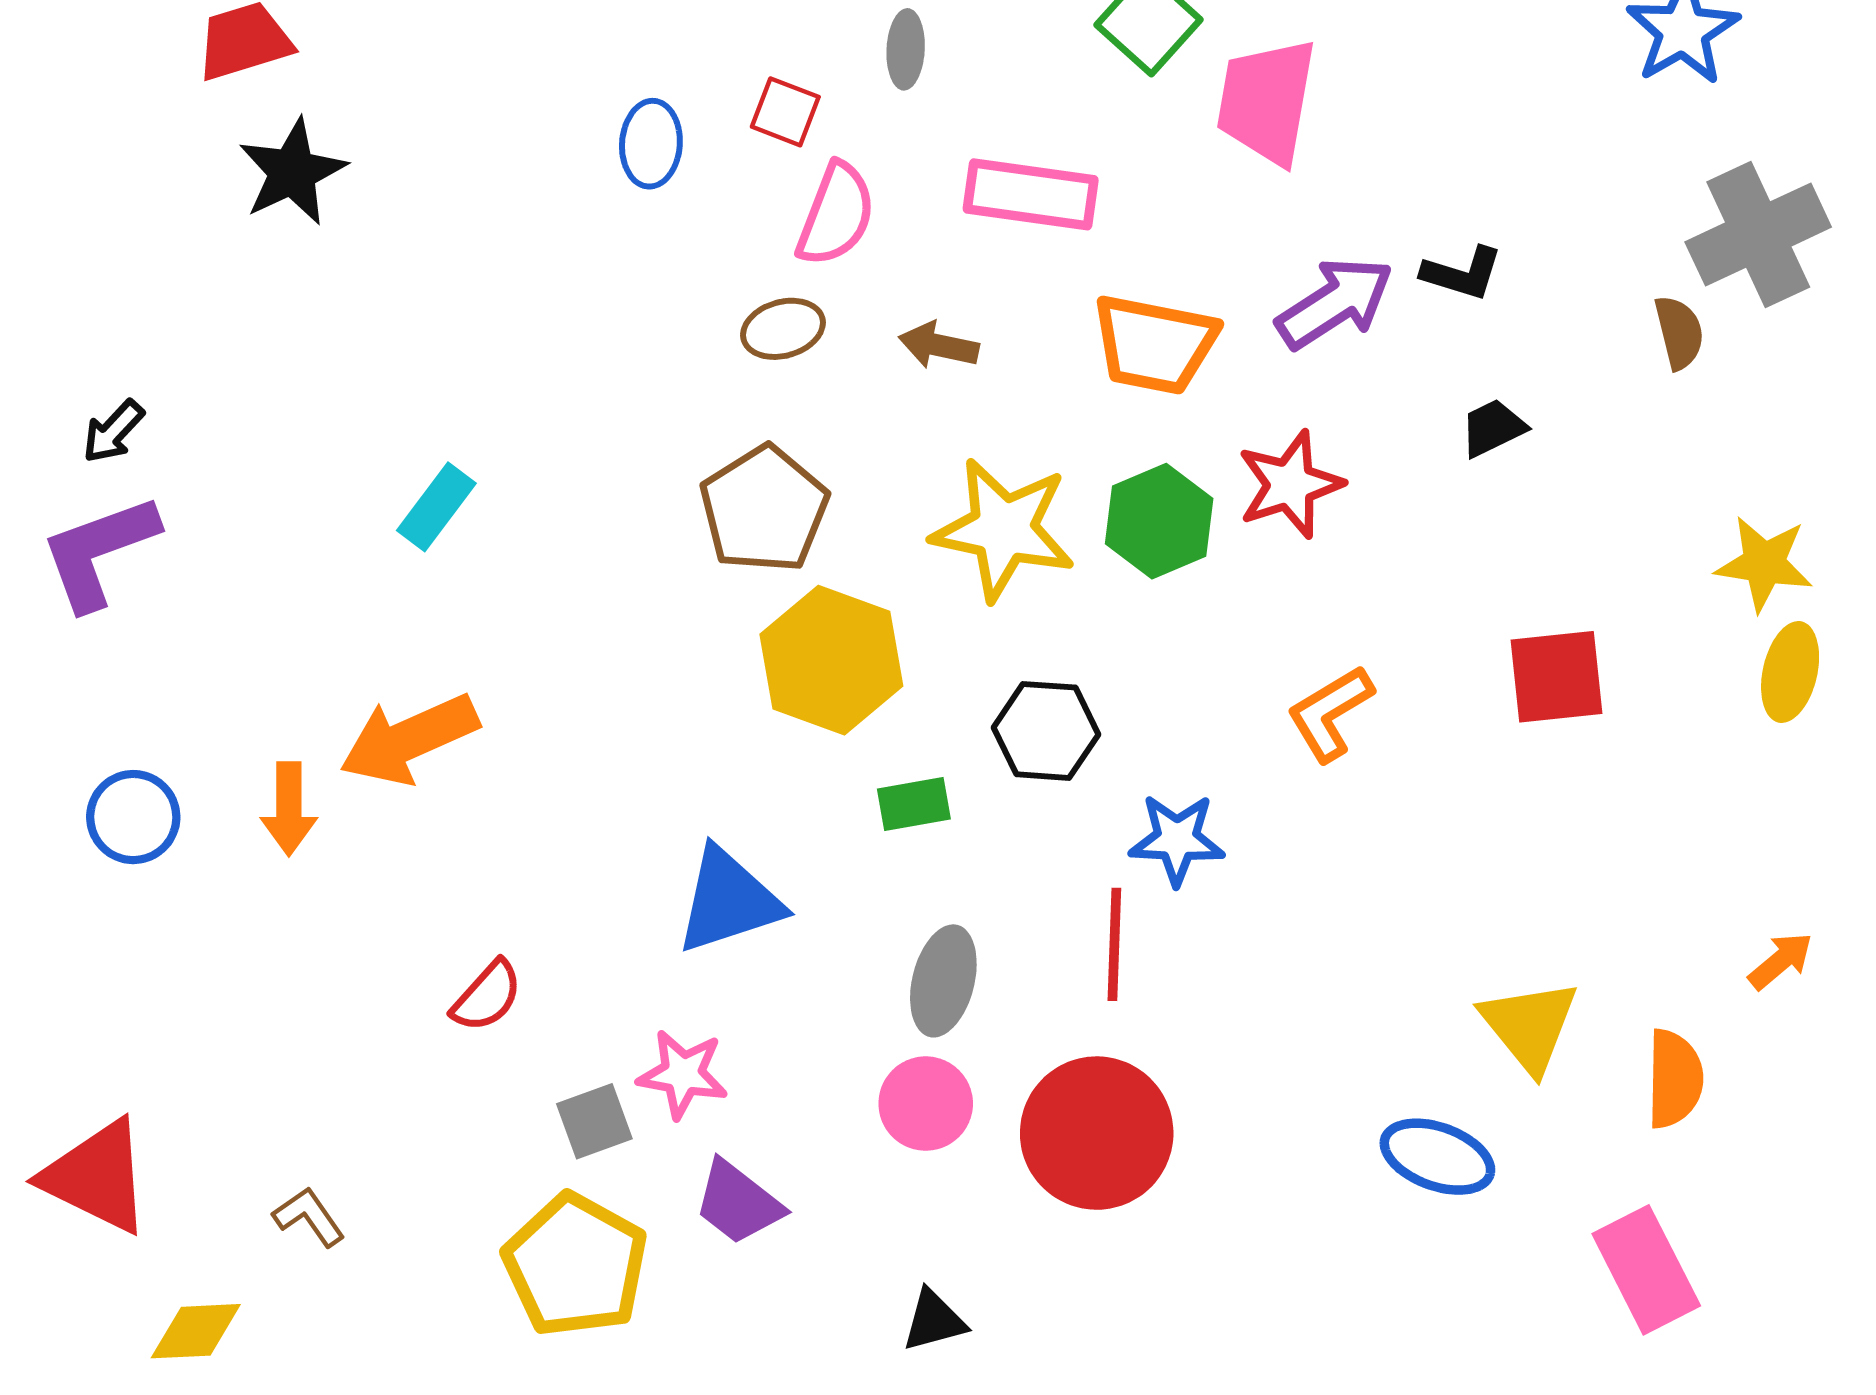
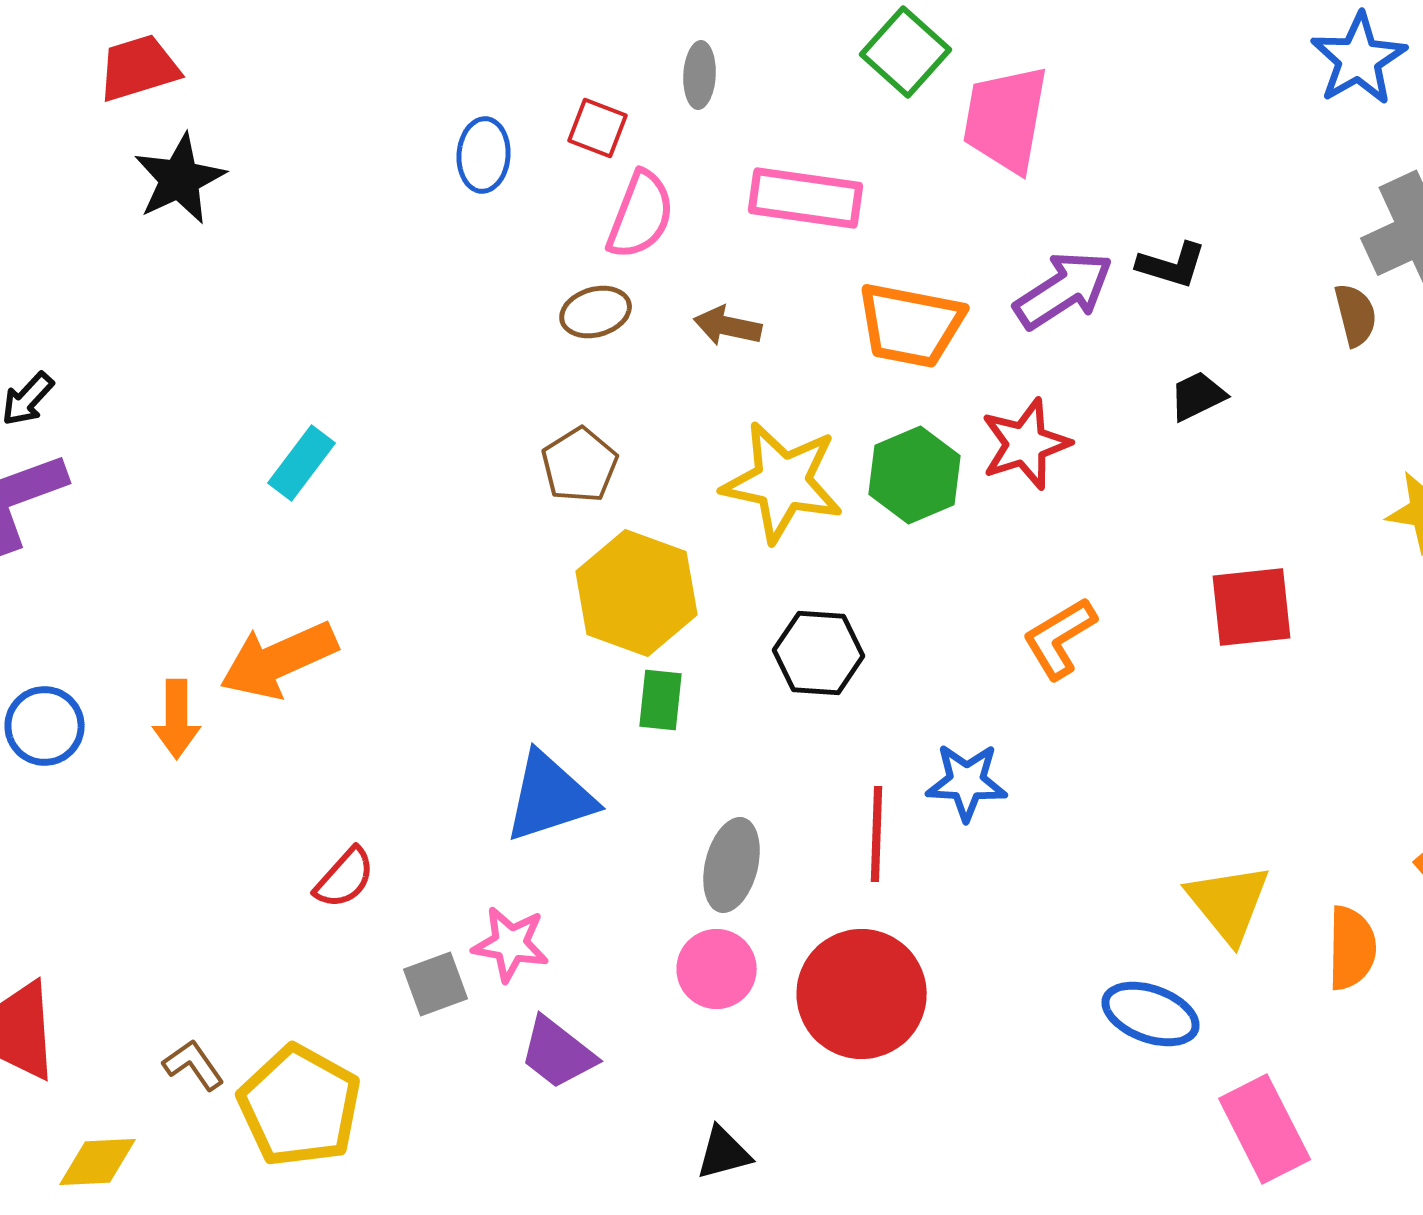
brown pentagon: (764, 509) -> (580, 465), size x0.7
green rectangle: (914, 804) -> (661, 700), moved, turned -74
blue star: (1177, 839) -> (967, 782), moved
yellow pentagon: (575, 1265) -> (300, 1106), moved
pink rectangle: (1646, 1270) -> (1265, 1129), moved

